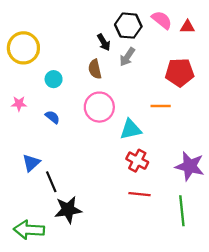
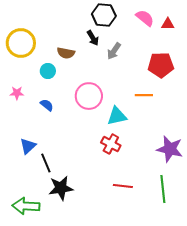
black hexagon: (128, 26) -> (104, 15), moved
brown semicircle: (95, 69) -> (66, 53), moved, turned -66
red cross: (137, 161) -> (111, 144), moved
red line: (139, 194) -> (123, 186), moved

